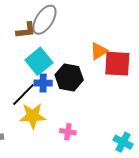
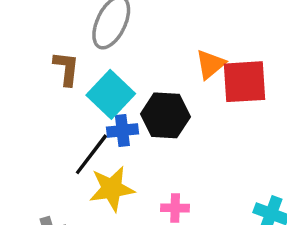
brown L-shape: (26, 30) -> (66, 68), moved, turned -70

